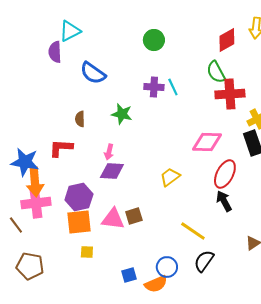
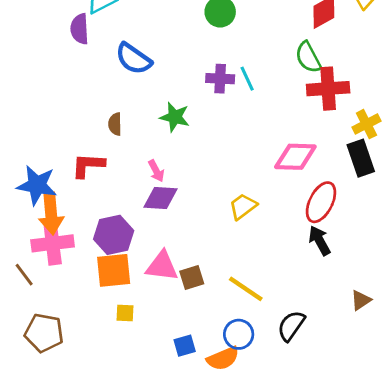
pink arrow: (109, 152) -> (156, 171), turned -42
brown square: (134, 216) -> (192, 277), moved
yellow line: (193, 231) -> (246, 289), moved

